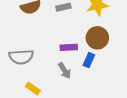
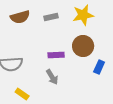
blue rectangle: (89, 60) -> (99, 67), moved

